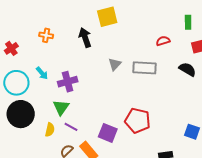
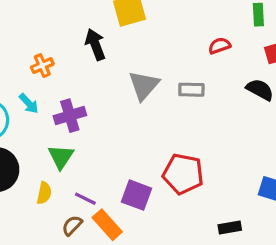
orange cross: (46, 35) -> (42, 66), moved, turned -32
gray triangle: (115, 64) -> (144, 85), size x1.5
gray rectangle: (144, 68) -> (191, 90), size x0.7
purple line: (71, 127) -> (85, 199), moved

